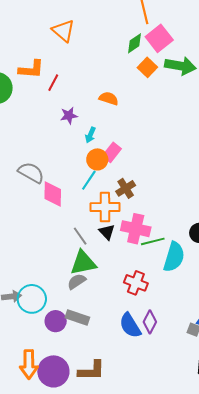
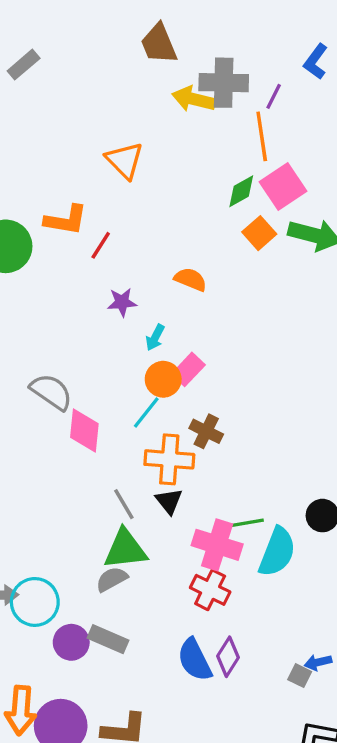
brown cross: (126, 188) -> (206, 431), turned -36
pink cross: (136, 229) -> (217, 545), moved

